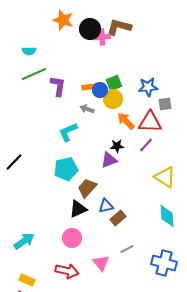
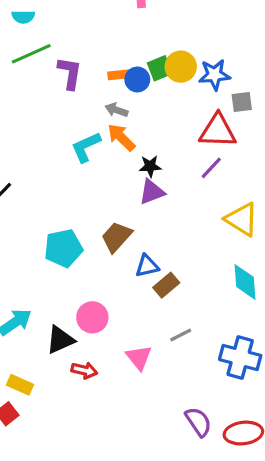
yellow circle: (113, 99) -> (181, 67), moved
orange arrow: (126, 121) -> (121, 137), moved
black star: (117, 146) -> (150, 166), moved
cyan pentagon: (66, 169) -> (63, 248), moved
black triangle: (78, 209) -> (60, 340), moved
red arrow: (67, 271) -> (84, 370), size x0.7

